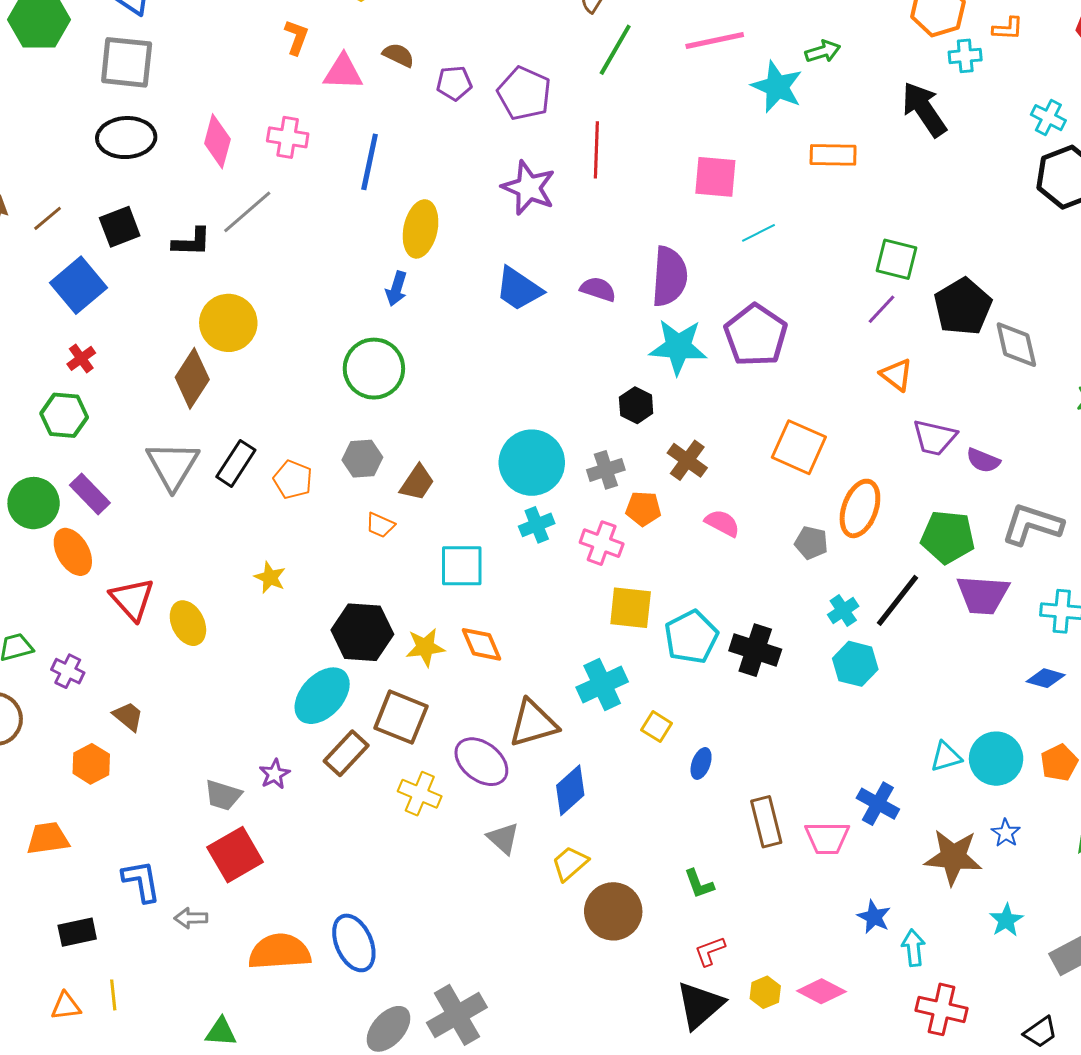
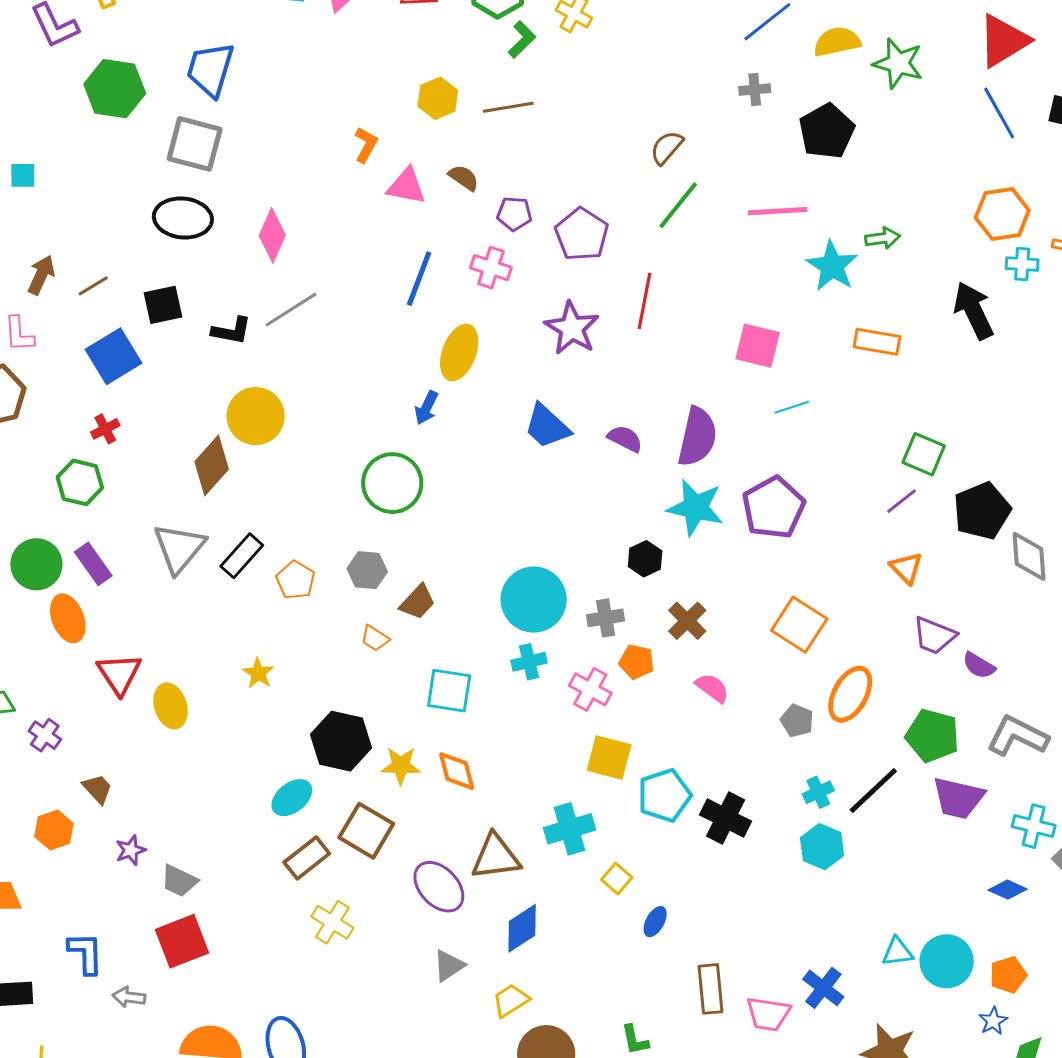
pink cross: (288, 137) -> (491, 268), moved
cyan ellipse: (322, 696) -> (292, 798), size x0.7
purple star: (275, 774) -> (131, 850), moved
yellow cross: (420, 794) -> (332, 922), moved
blue star: (1006, 833) -> (993, 1021), moved
gray triangle: (503, 838) -> (449, 965), turned 36

